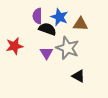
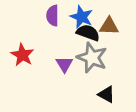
black semicircle: (47, 29) -> (88, 33), moved
red star: (14, 46) -> (22, 55), turned -30

